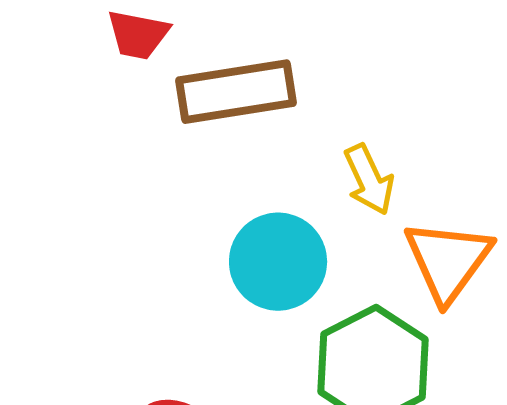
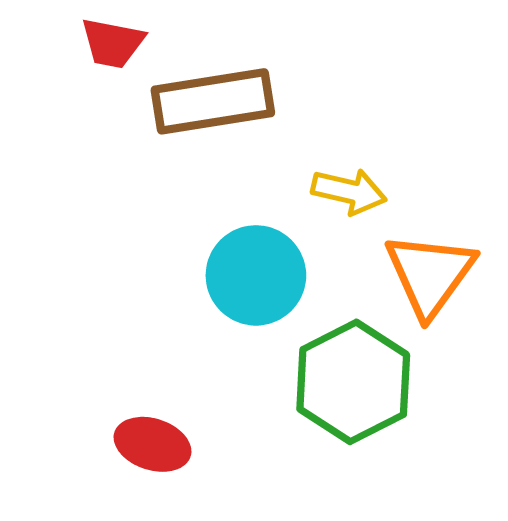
yellow arrow: (369, 180) -> (349, 191), turned -52

